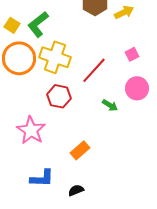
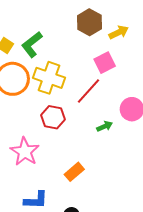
pink square: (132, 54) -> (105, 63), moved, size x1.5
green arrow: (110, 105) -> (105, 126), turned -56

